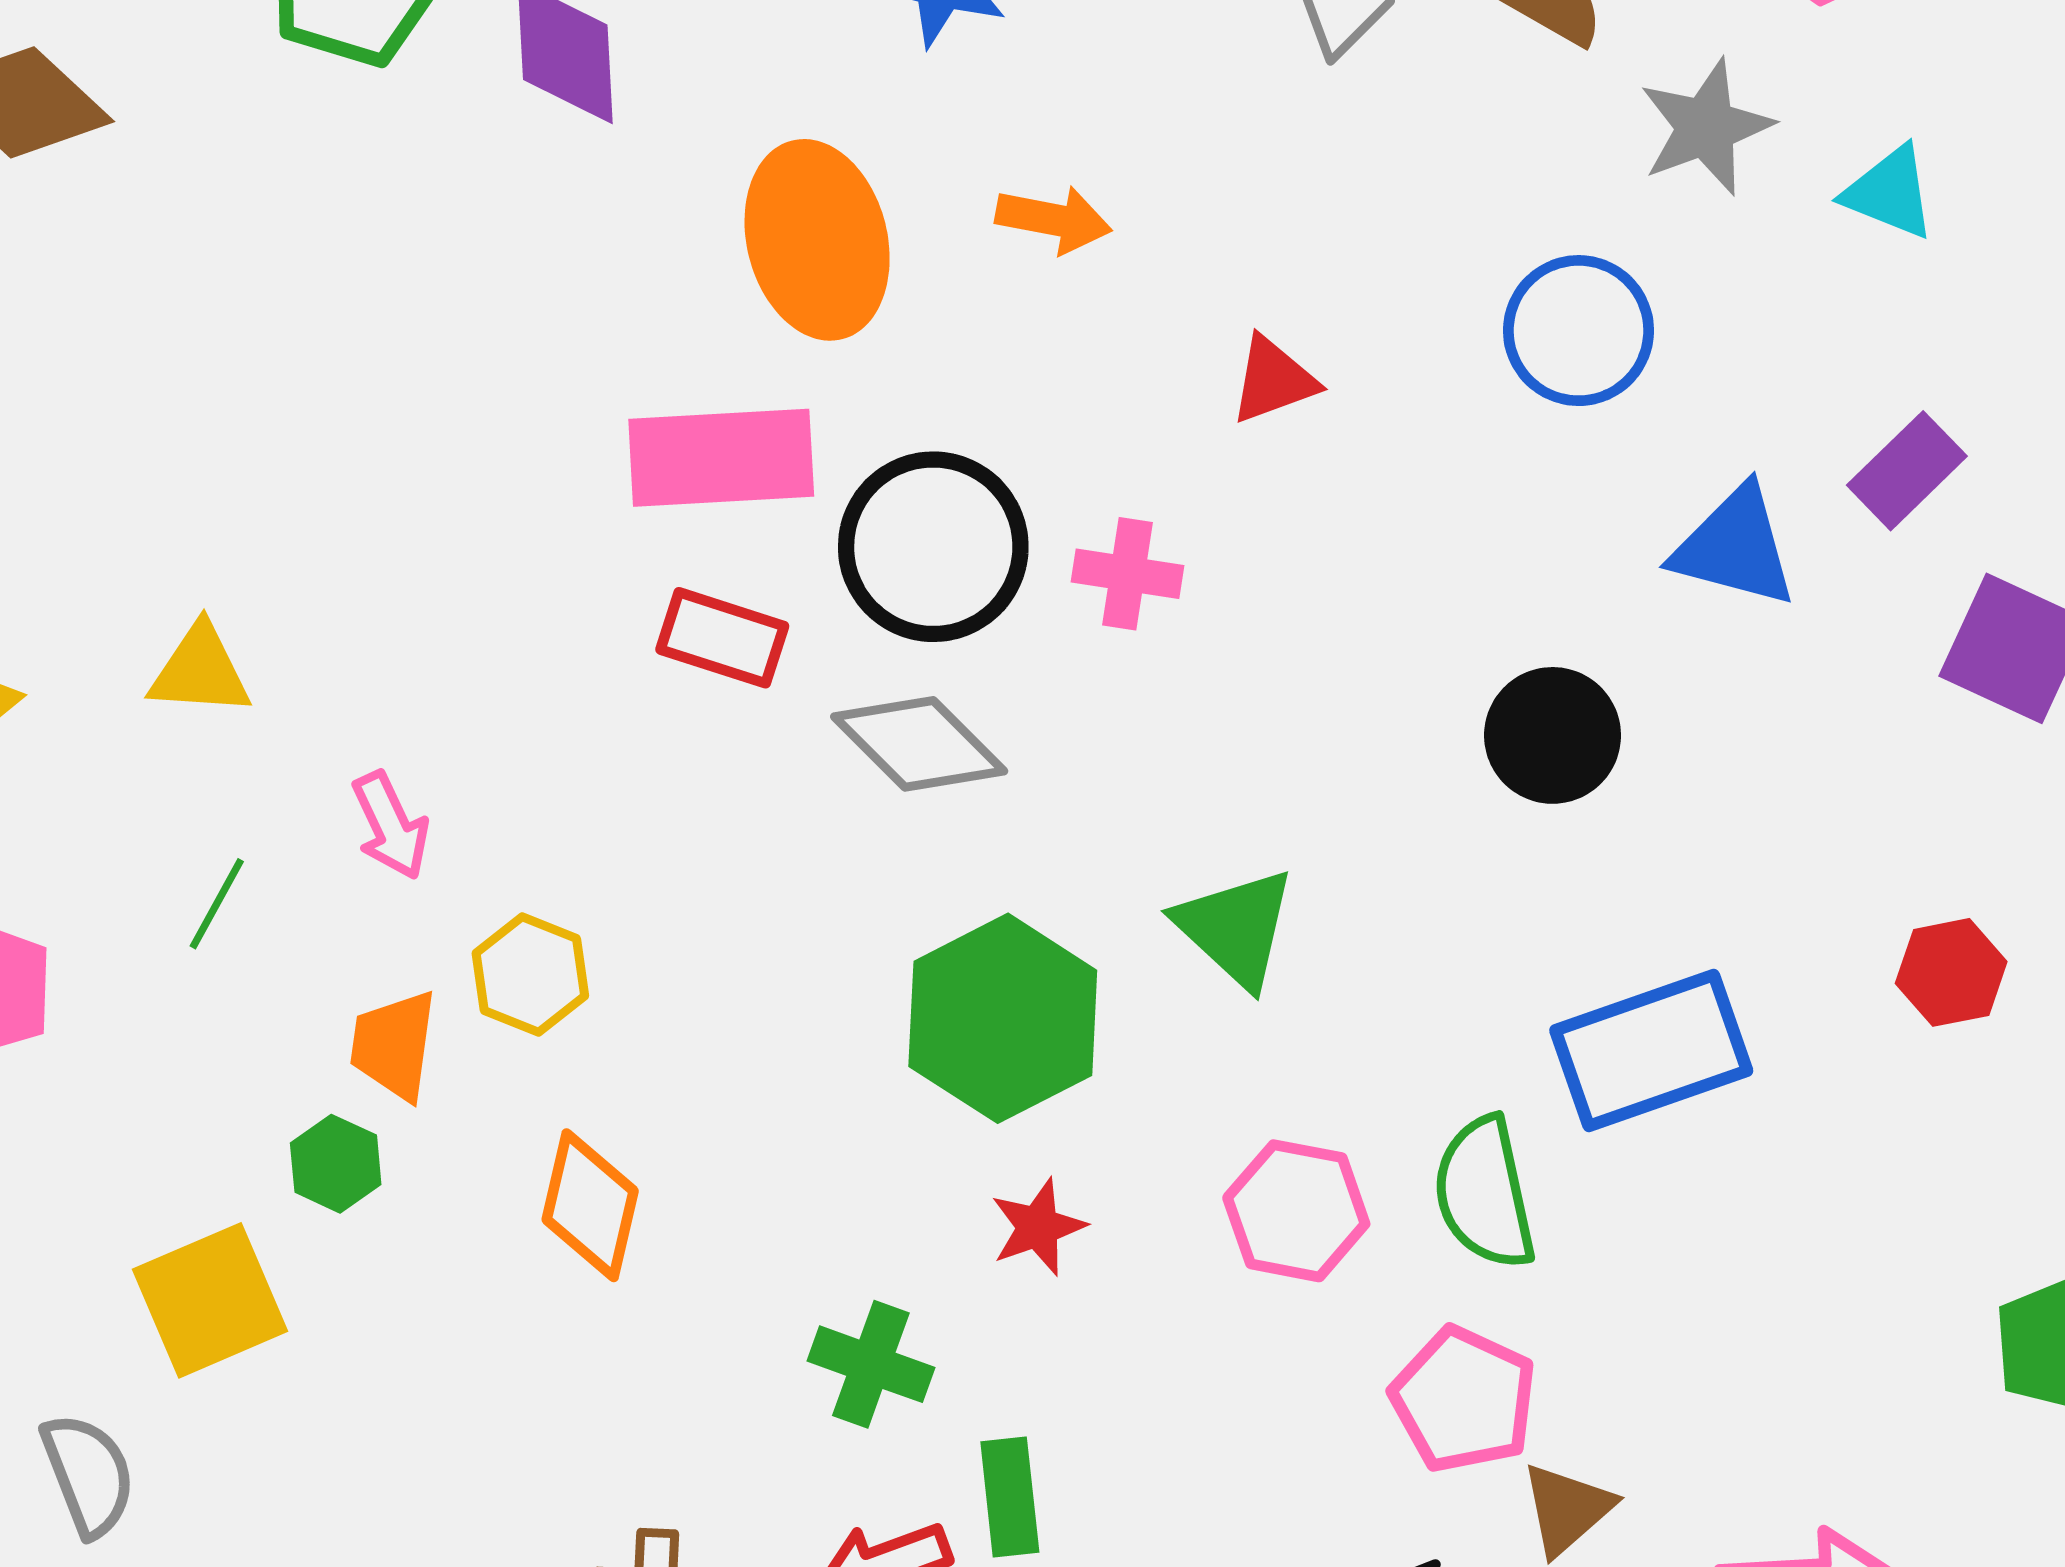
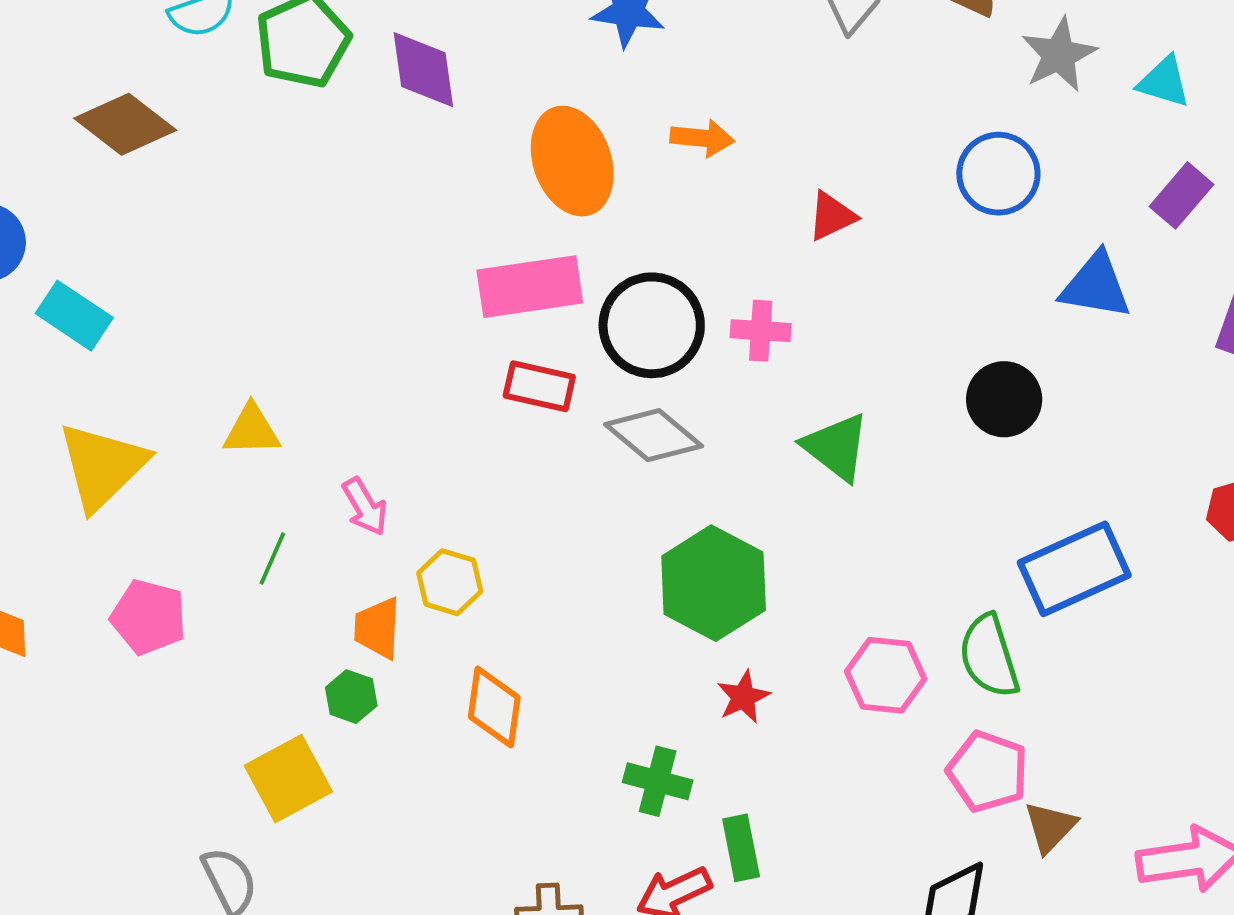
purple rectangle: (1907, 471) -> (1182, 195), moved
green triangle: (1236, 928) -> (836, 447), moved

